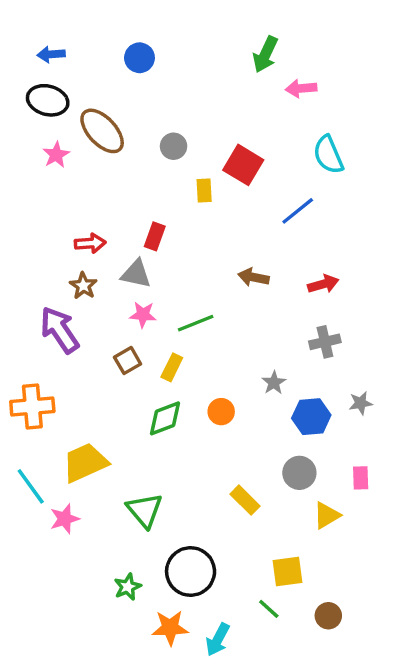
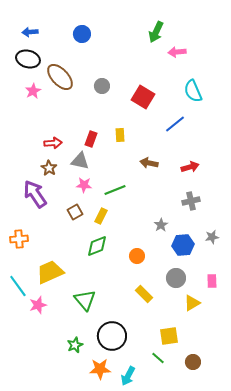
yellow rectangle: (204, 190) -> (120, 135), moved
orange cross: (32, 406) -> (19, 239), size x0.7
orange circle: (221, 412) -> (137, 256), moved

